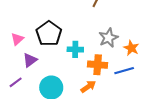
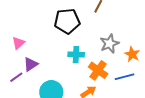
black pentagon: (49, 34) -> (67, 21), moved, turned 30
orange cross: (98, 65) -> (98, 70), turned 30
purple line: (16, 82) -> (16, 77), moved

